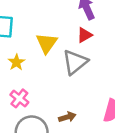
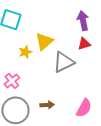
red triangle: (85, 35) -> (84, 44), moved
yellow star: (16, 62) -> (25, 52), moved

